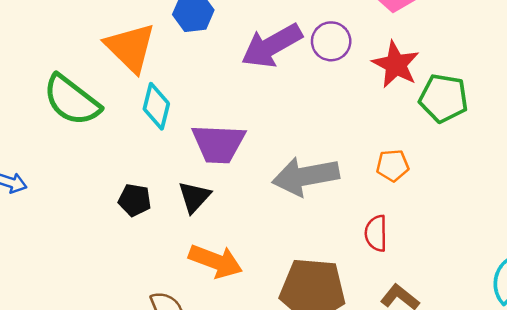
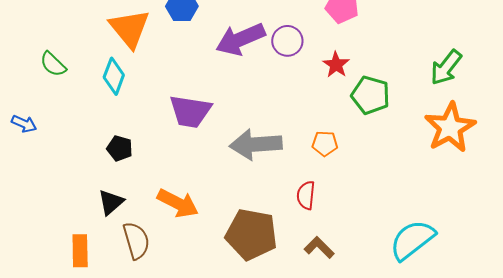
red star: (396, 65) -> (336, 65), size x0.7
green semicircle: (72, 100) -> (53, 64), moved, size x0.6
cyan diamond: (156, 106) -> (114, 76), moved
black triangle: (194, 197) -> (111, 202), moved

